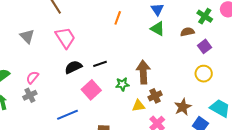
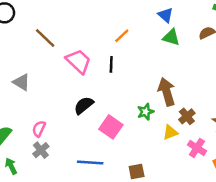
orange line: (118, 18) -> (122, 36), turned 40
pink trapezoid: (65, 38) -> (78, 61), moved
black line: (100, 64) -> (111, 64), moved, turned -56
blue line: (68, 115) -> (90, 162), turned 40

